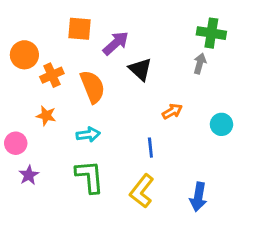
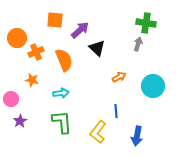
cyan circle: (221, 124) -> (153, 86), size x1.5
blue line: (150, 148) -> (116, 111), moved

